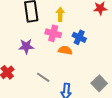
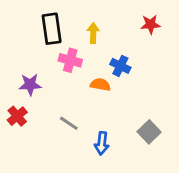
pink cross: (53, 33) -> (70, 60), moved
purple star: (26, 46) -> (30, 85), moved

